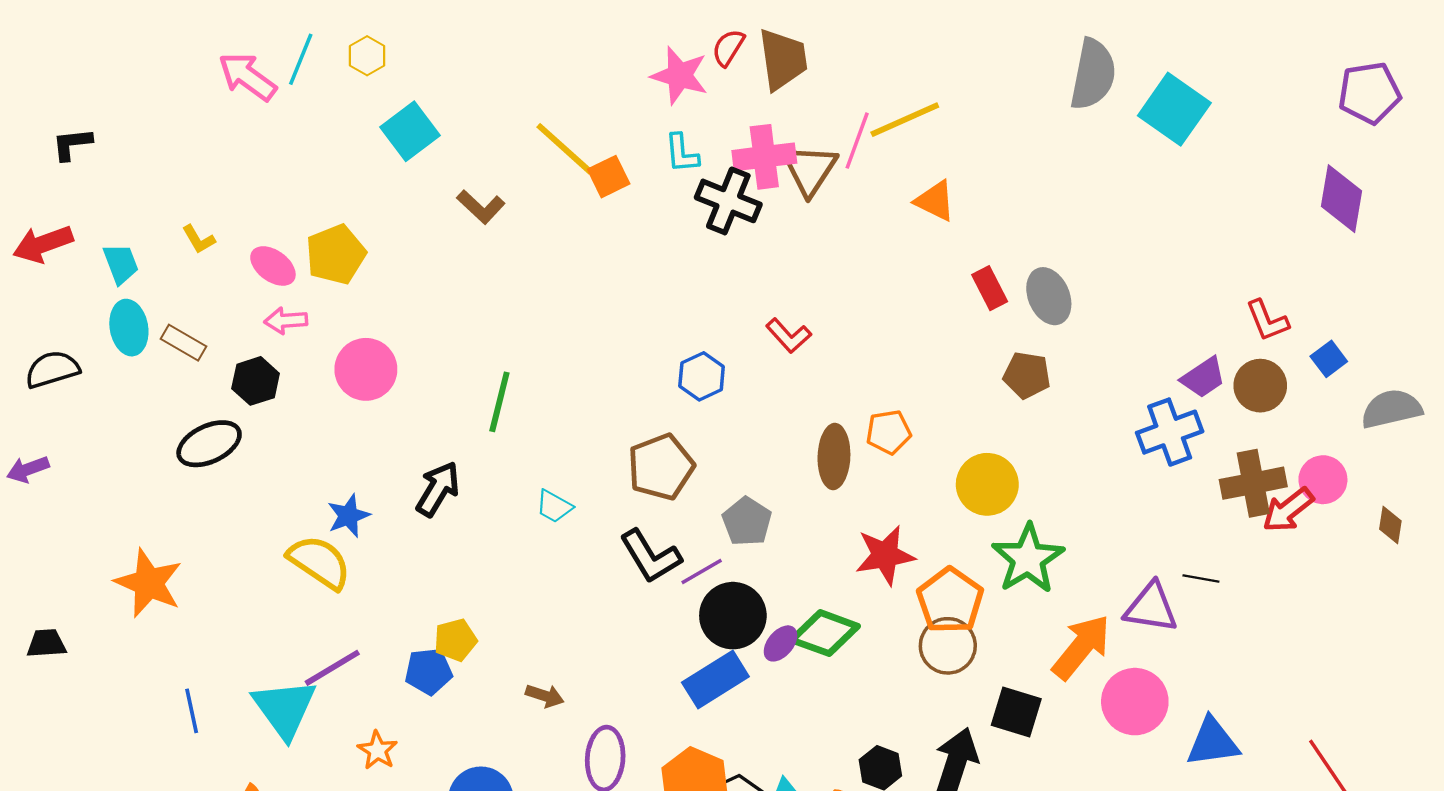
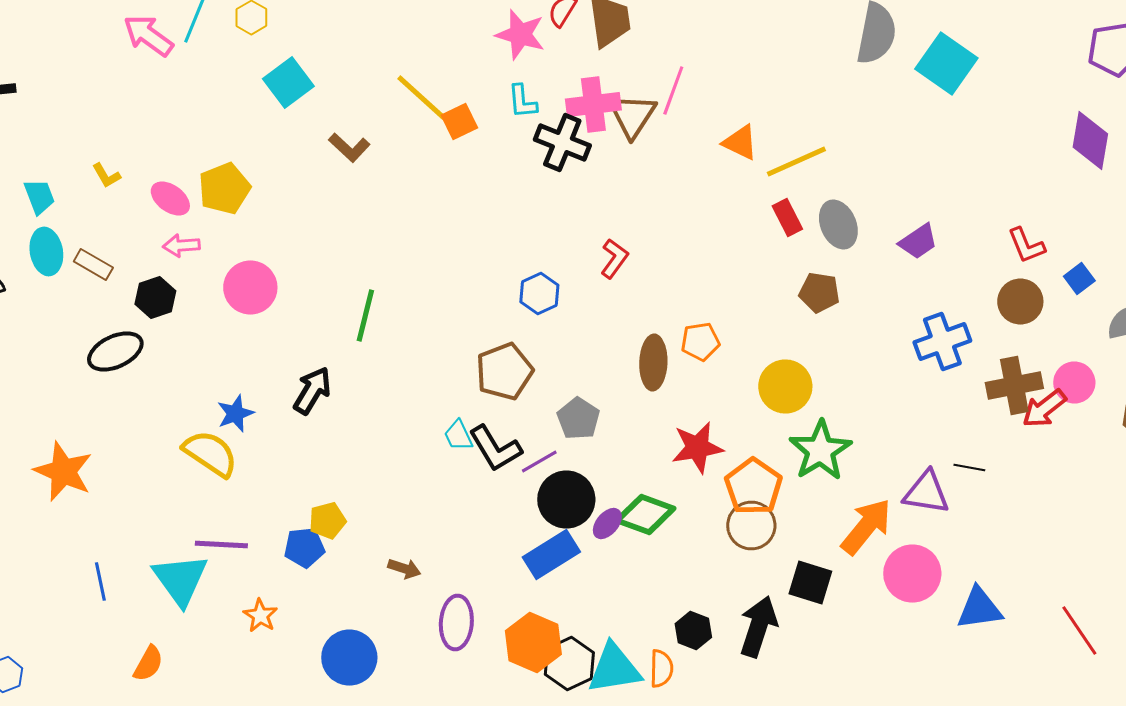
yellow line: (905, 120) -> (796, 162), moved
red L-shape: (789, 336) -> (614, 258), turned -102
purple trapezoid: (1203, 377) -> (918, 242), moved
cyan trapezoid: (554, 506) -> (458, 436), moved, turned 36
purple line: (332, 668) -> (221, 544), turned 34

